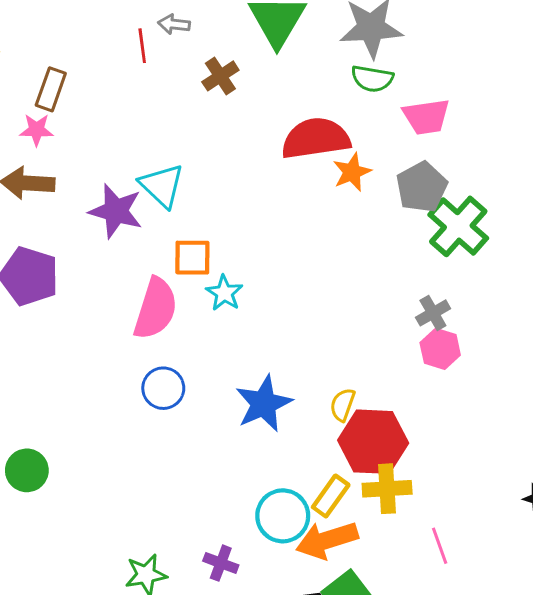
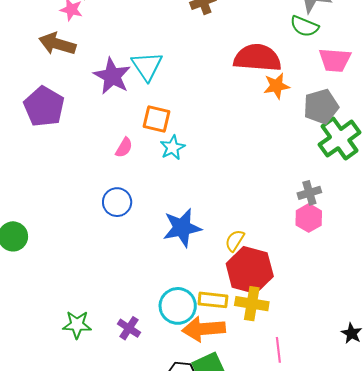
pink semicircle: (156, 309) -> (124, 148), size x0.5
yellow rectangle: (331, 496) -> (213, 300), turned 48

